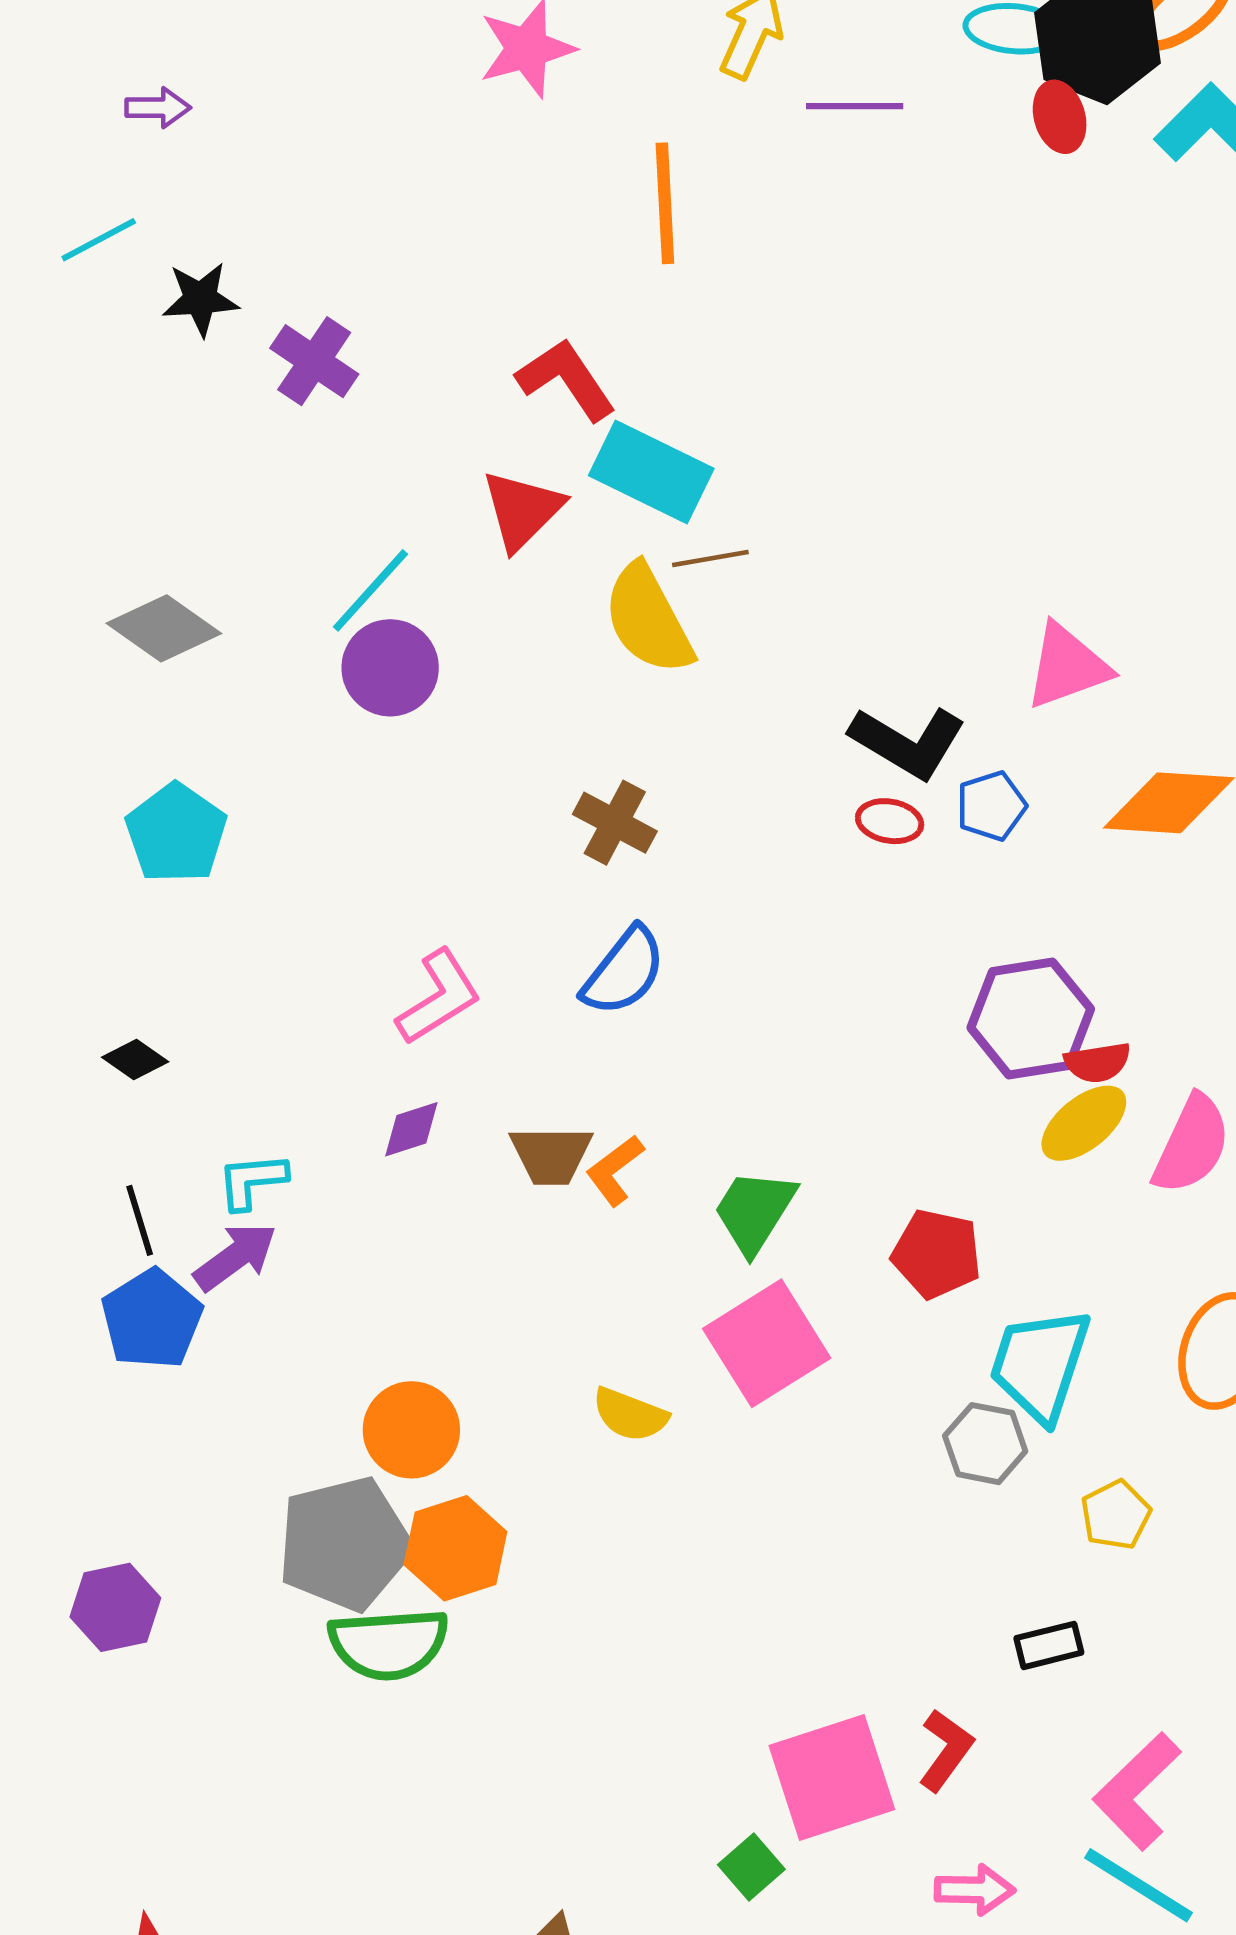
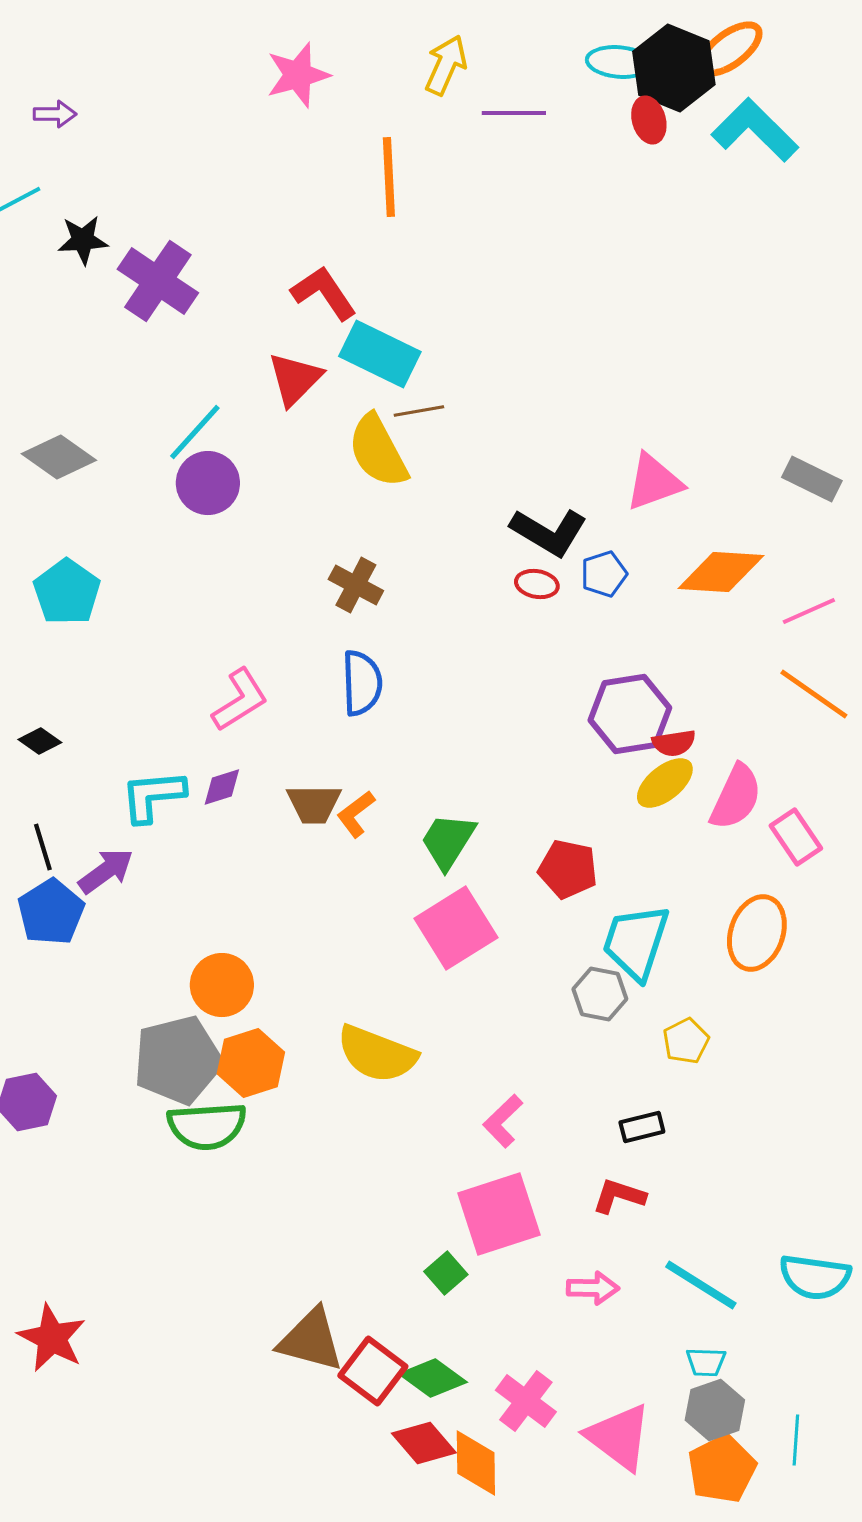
purple cross: (314, 361) -> (158, 281), size x1.4
blue semicircle: (624, 971) -> (362, 683), turned -40
cyan L-shape: (252, 1181) -> (153, 796), moved, size x1.4
yellow semicircle: (630, 1415) -> (377, 1054), moved, size x1.6
red L-shape: (946, 1750) -> (619, 1196), moved, turned -108
pink L-shape: (1137, 1791) -> (503, 1121), moved, size x0.7

